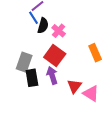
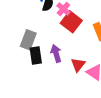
red square: (55, 56) -> (71, 22), moved

